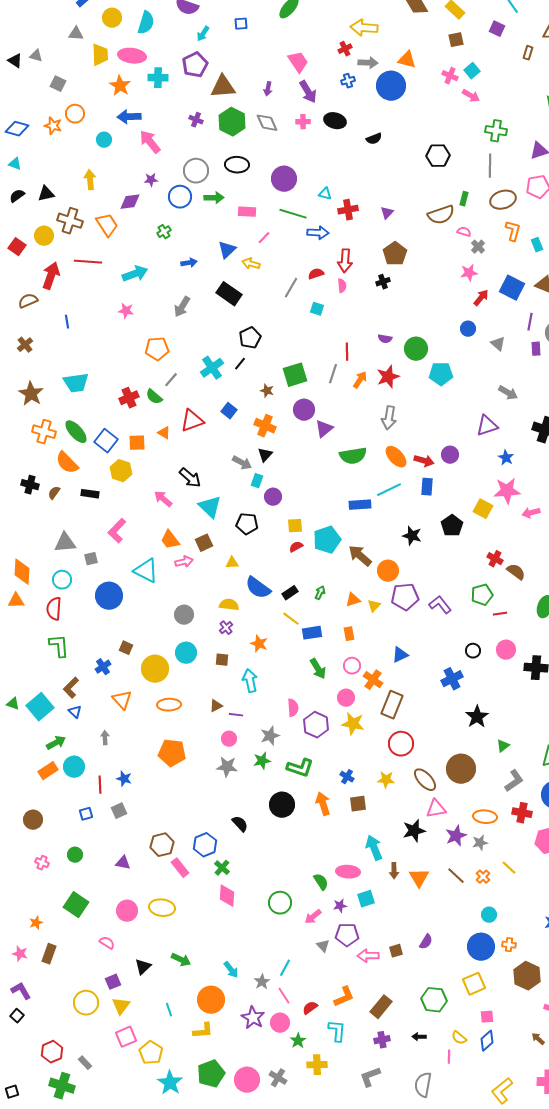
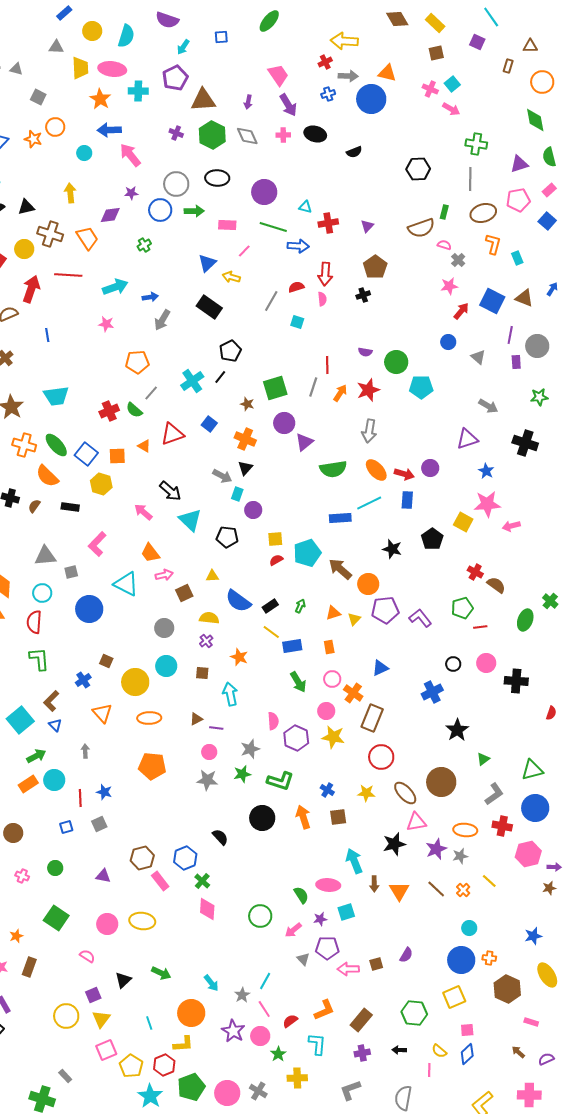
blue arrow: (189, 263) -> (150, 297), moved
brown square: (204, 543) -> (184, 593), moved
red hexagon: (52, 1052) -> (164, 1065), moved

